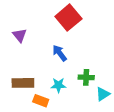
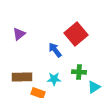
red square: (68, 18) -> (76, 34), moved
purple triangle: (20, 35) -> (19, 34), turned 32

